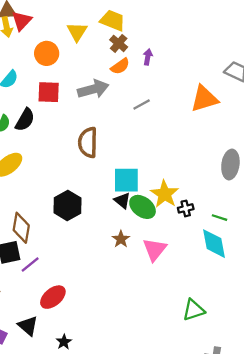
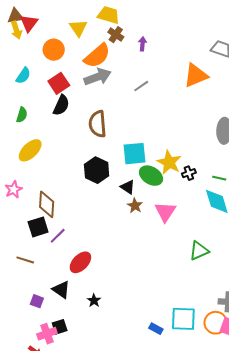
orange semicircle: (120, 66) -> (97, 56), moved, size x1.6
red square: (49, 92) -> (59, 83), turned -30
black semicircle: (25, 120) -> (61, 105), moved
black triangle: (122, 201) -> (128, 187), moved
black hexagon: (67, 205) -> (97, 170), moved
green triangle: (194, 310) -> (199, 251), moved

